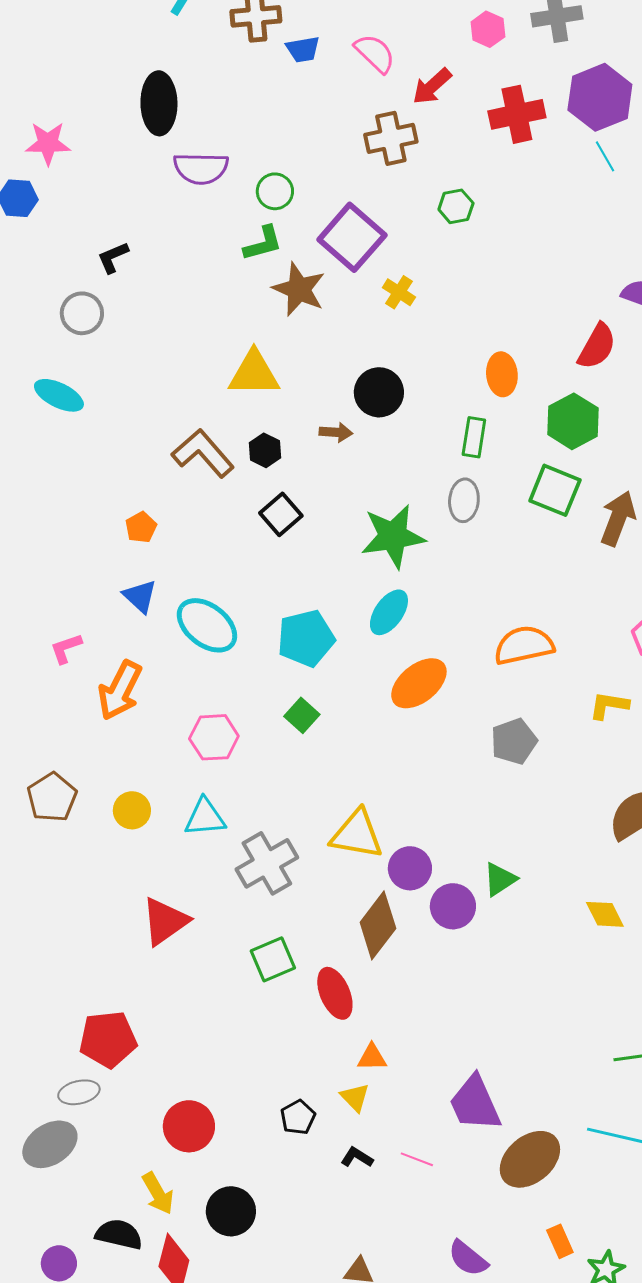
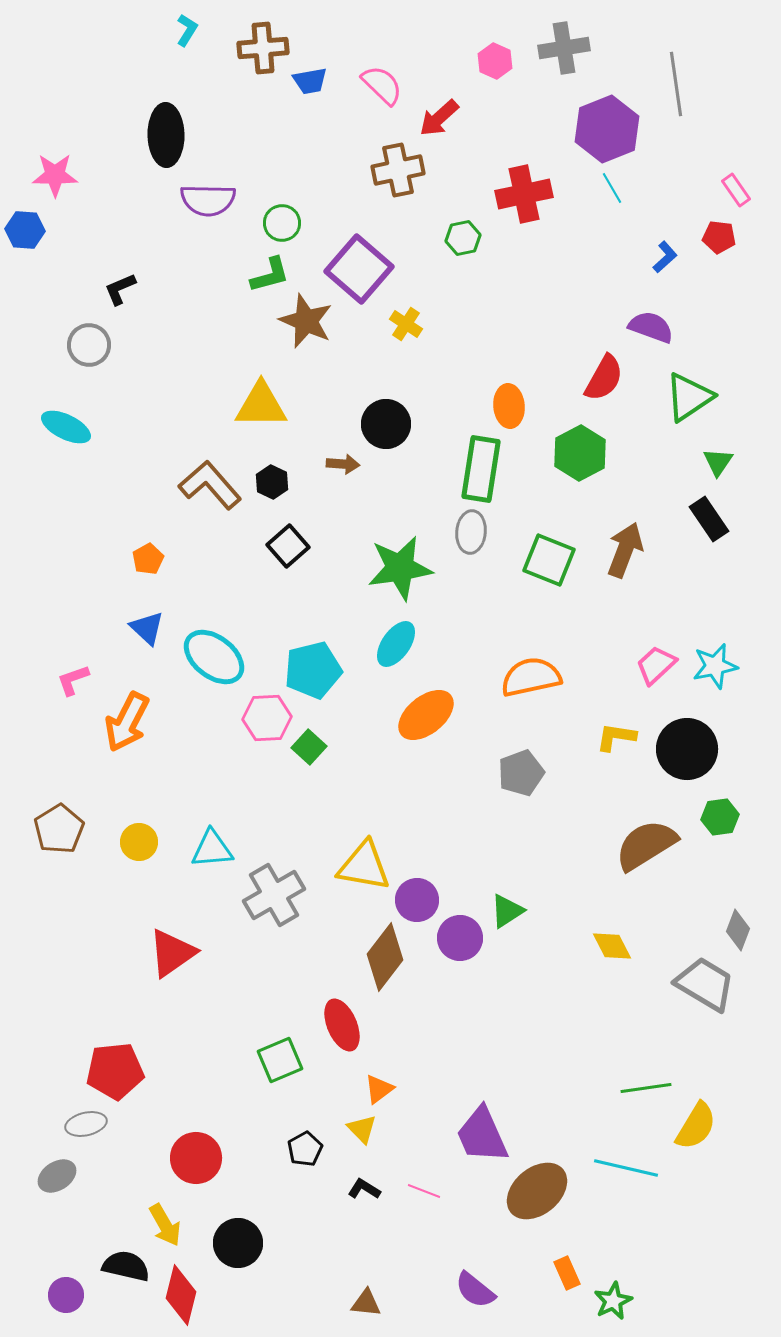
red cross: (517, 114) -> (524, 194), moved
green rectangle: (474, 437) -> (481, 469), size x1.6
green square: (555, 490) -> (549, 560), moved
pink hexagon: (214, 737) -> (267, 718), moved
green square: (273, 959) -> (280, 1060), moved
orange triangle: (372, 1057) -> (379, 1089), turned -36
gray ellipse: (50, 1144) -> (57, 1176), size x0.7

